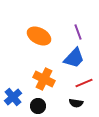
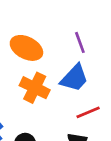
orange cross: (44, 79) -> (35, 88), moved

